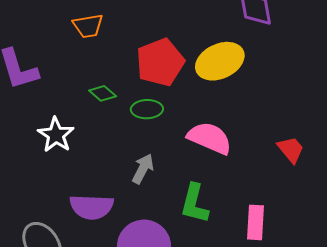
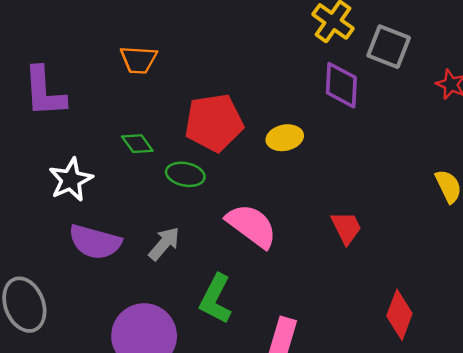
yellow ellipse: (220, 61) -> (285, 138), size x0.6
red trapezoid: (291, 150) -> (346, 228), moved
purple semicircle: (92, 207) -> (95, 242), moved

